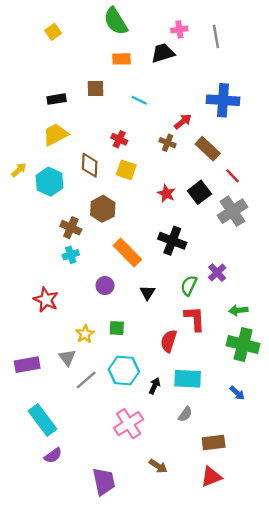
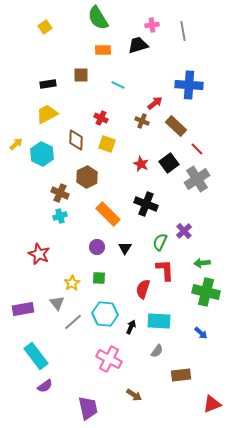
purple circle: (105, 286) -> (97, 247), moved
pink cross: (129, 424) -> (109, 359), turned -30
red triangle: (211, 477) -> (212, 404), moved

